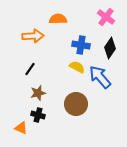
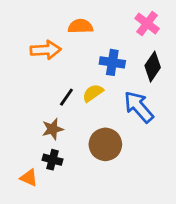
yellow semicircle: (77, 67) -> (93, 93), moved, turned -63
black line: (30, 69) -> (66, 97), moved

